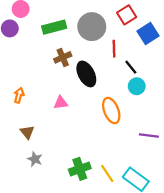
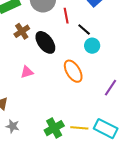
purple line: (149, 135) -> (111, 88), turned -54
yellow line: (107, 173) -> (79, 128), turned -42

